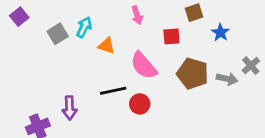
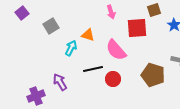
cyan arrow: (84, 27) -> (71, 48), moved
red square: (171, 36) -> (137, 28), size x1.5
brown pentagon: (193, 74) -> (153, 75), moved
purple arrow: (70, 108) -> (60, 82), turned 150

